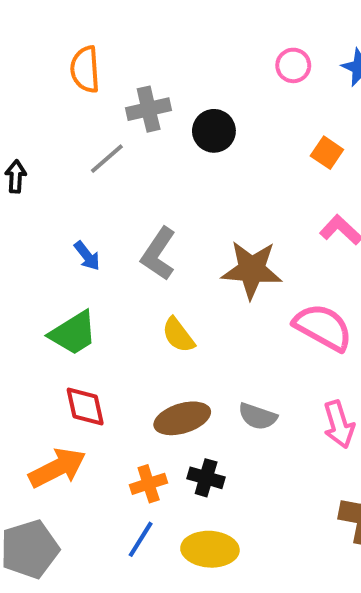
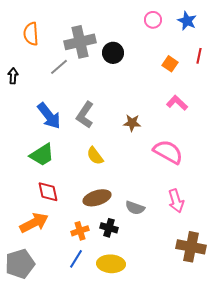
orange semicircle: (85, 69) -> (31, 34), moved
gray cross: (149, 109) -> (80, 42), size x1.4
blue arrow: (87, 256) -> (49, 116), size x1.8
brown star: (252, 270) -> (132, 123), size x0.6
gray semicircle: (258, 416) -> (135, 208), moved

